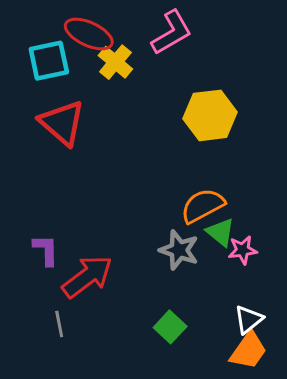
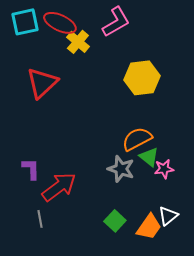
cyan square: (49, 61) -> (25, 22), moved
red triangle: (62, 123) -> (42, 83), turned 36
orange trapezoid: (249, 351) -> (149, 227), moved

